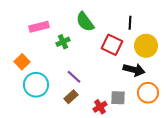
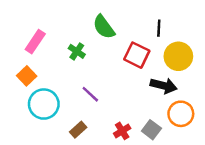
pink rectangle: (39, 27) -> (35, 42), moved, turned -42
green cross: (63, 42) -> (77, 51), turned -32
brown rectangle: (71, 97) -> (78, 130), moved
gray square: (118, 98) -> (151, 130), moved, turned 35

